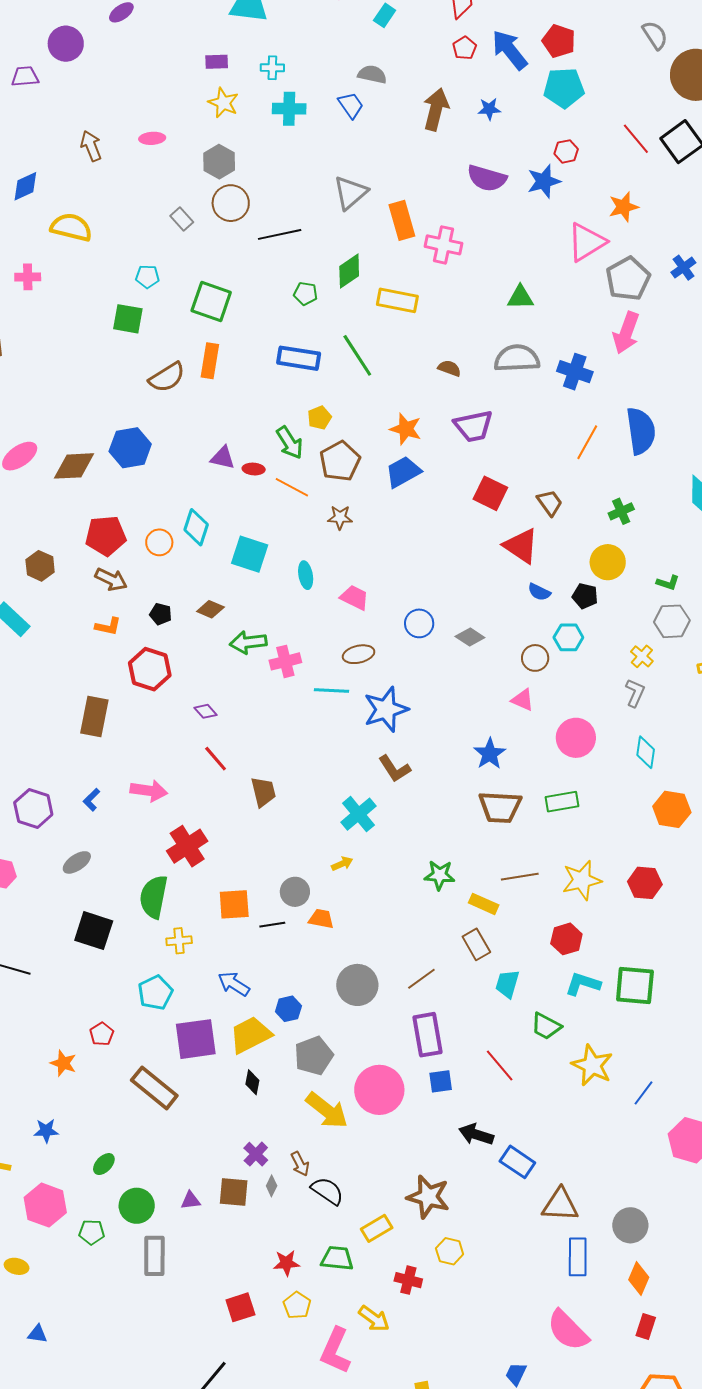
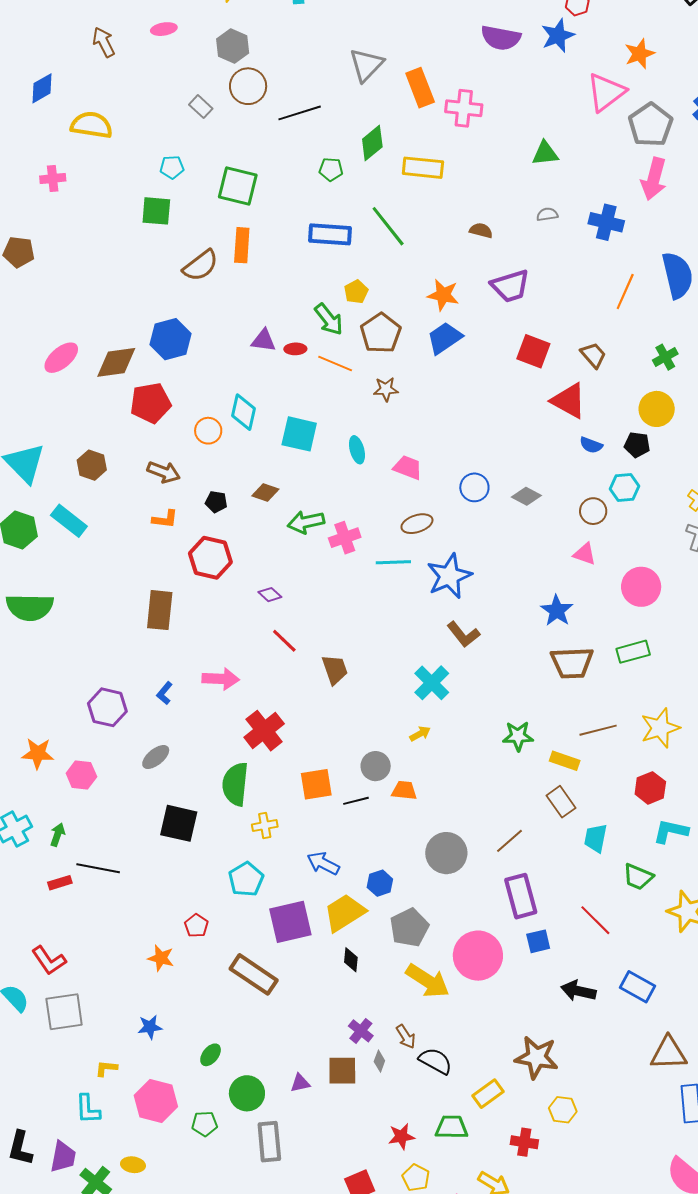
gray semicircle: (517, 358) -> (547, 214), size x0.5
red pentagon: (106, 536) -> (151, 403), moved
blue rectangle: (517, 1162) -> (638, 987), moved

